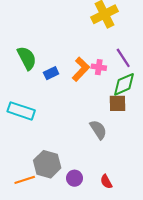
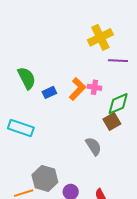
purple line: (123, 58) -> (118, 61), moved, turned -54
brown square: (118, 103) -> (112, 122), turned -30

